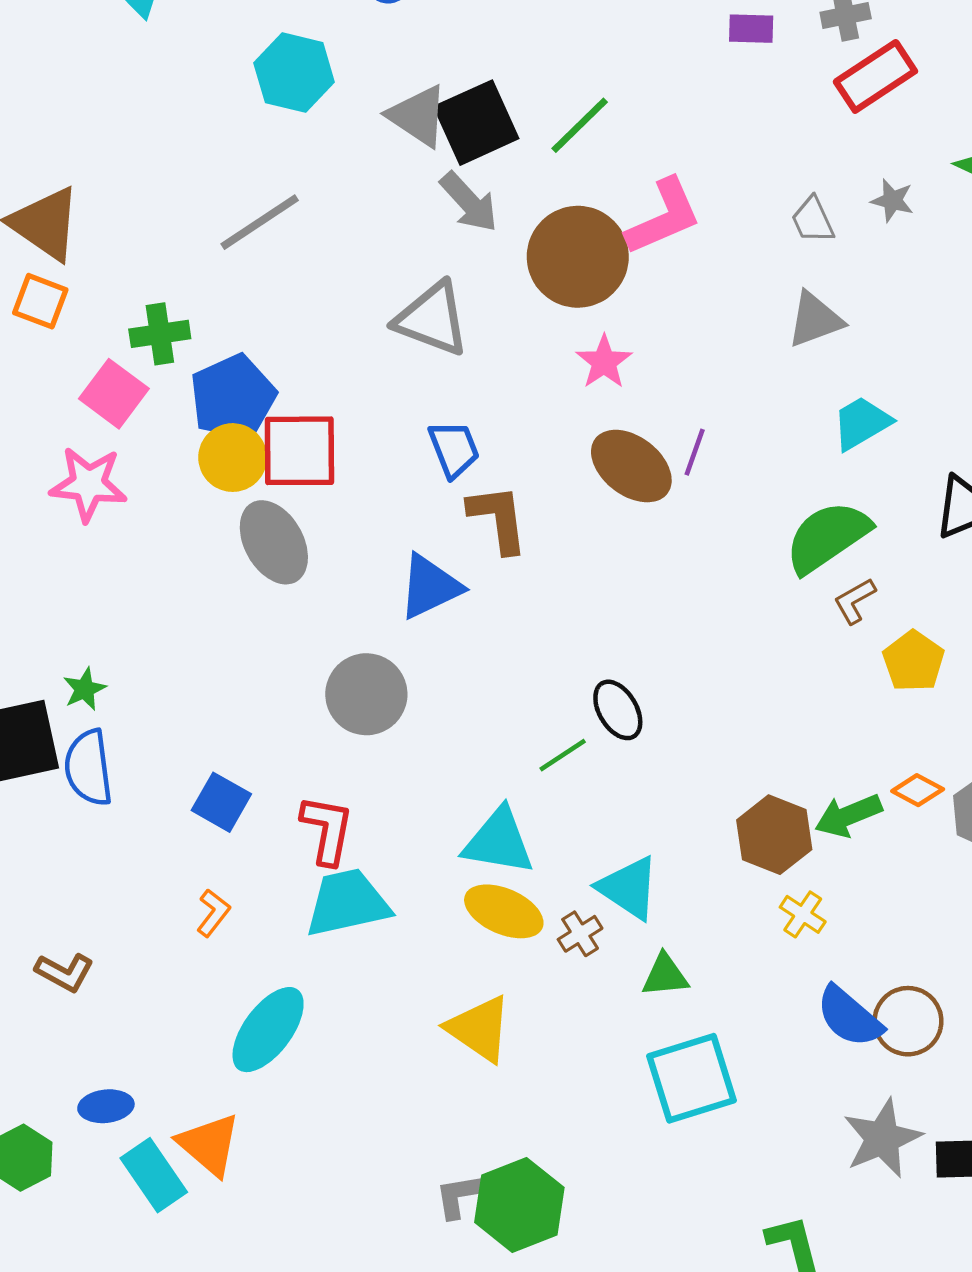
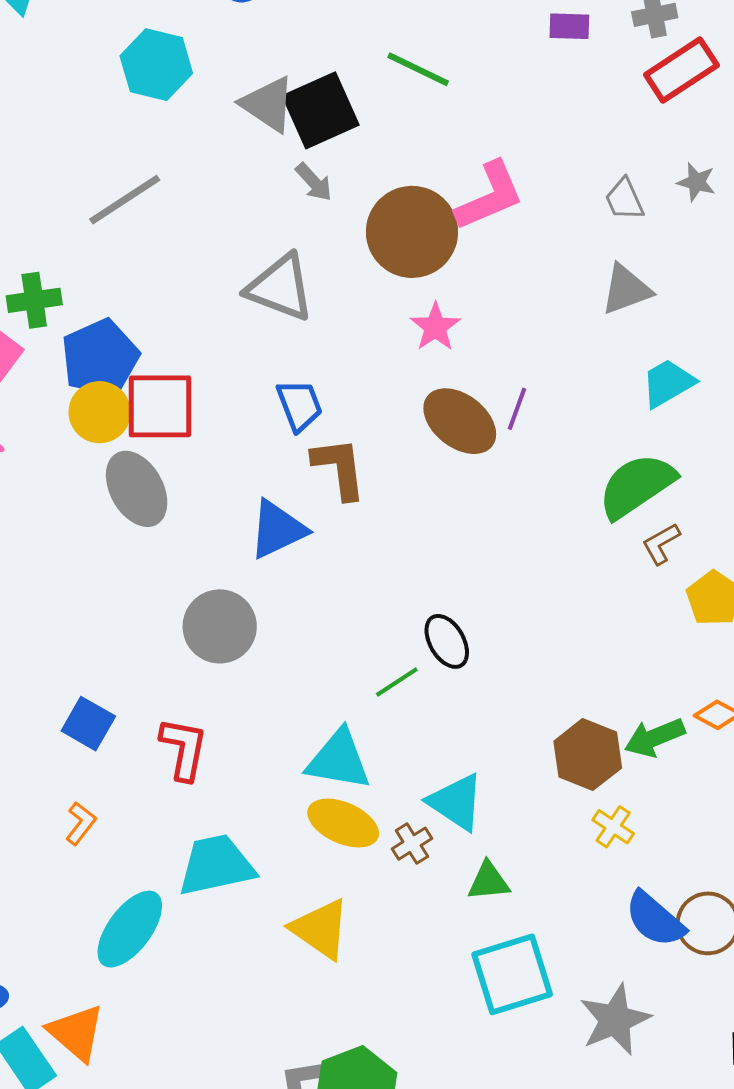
green line: (580, 125) -> (418, 69), moved, turned 70
gray arrow: (469, 202) -> (314, 182), size x0.7
cyan trapezoid: (347, 903) -> (216, 865), moved
gray star: (882, 1138) -> (615, 1020), moved

